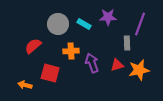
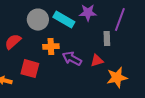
cyan rectangle: (84, 24) -> (64, 20), size x1.5
purple arrow: (92, 63) -> (72, 59), turned -42
orange star: (139, 70) -> (117, 78), moved

